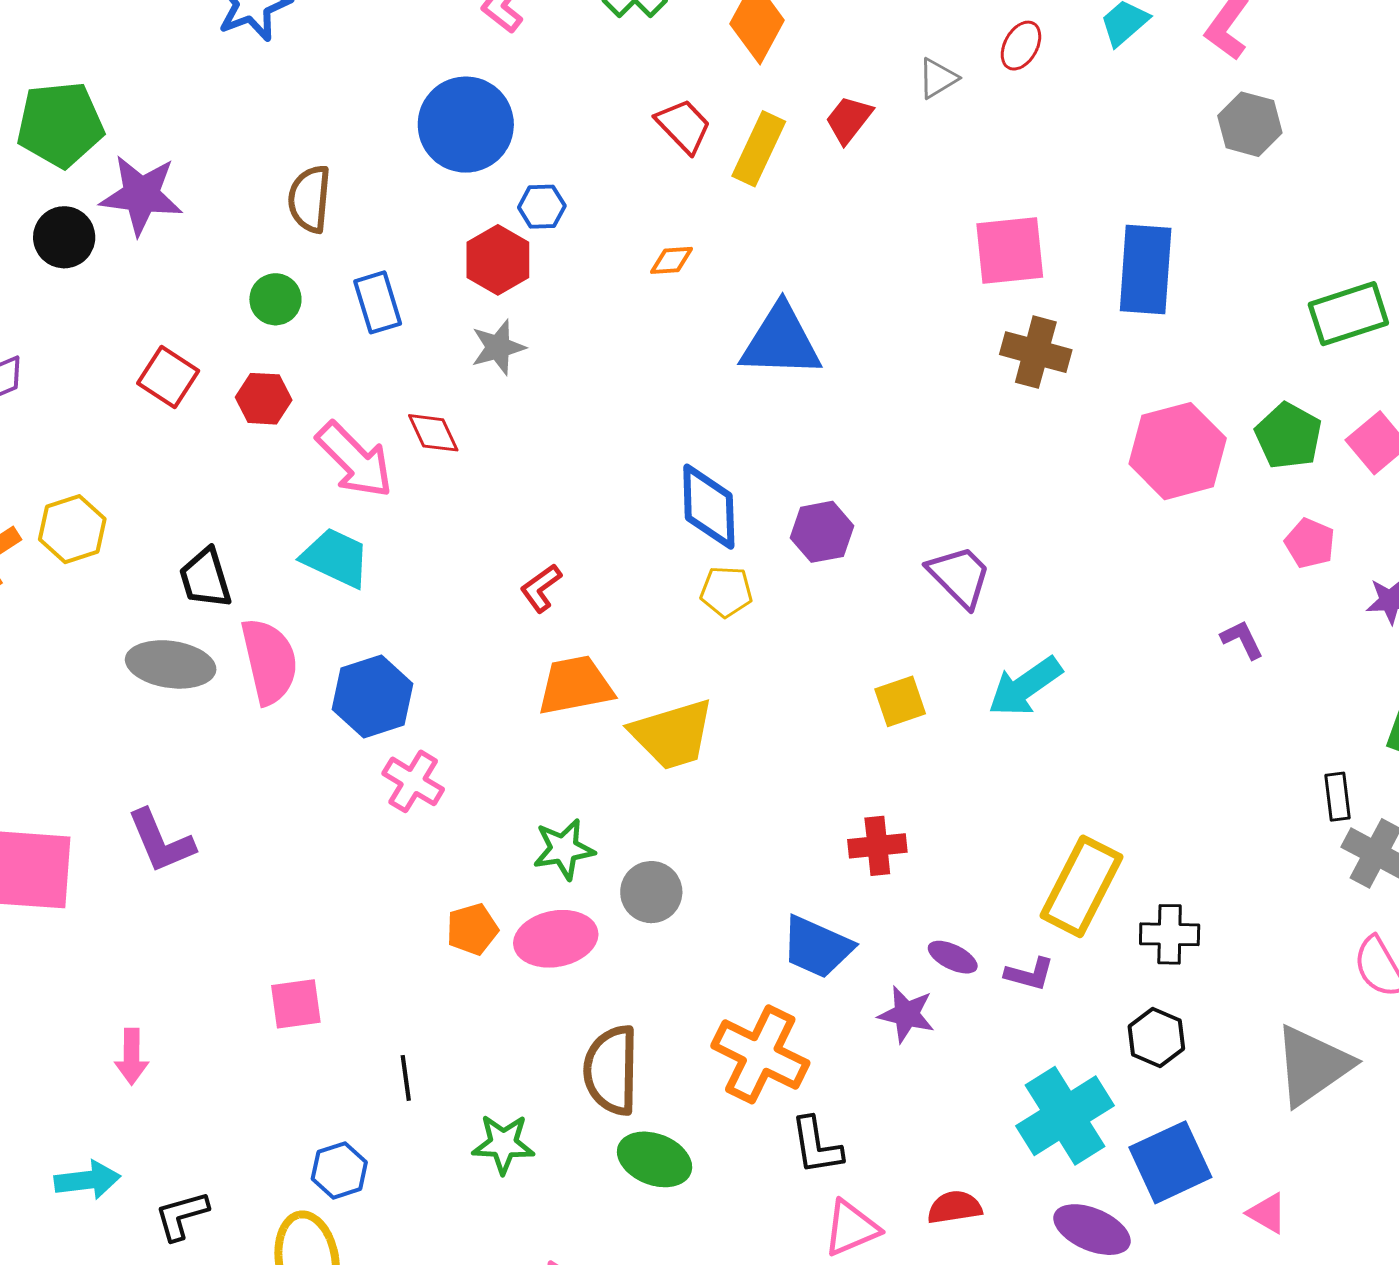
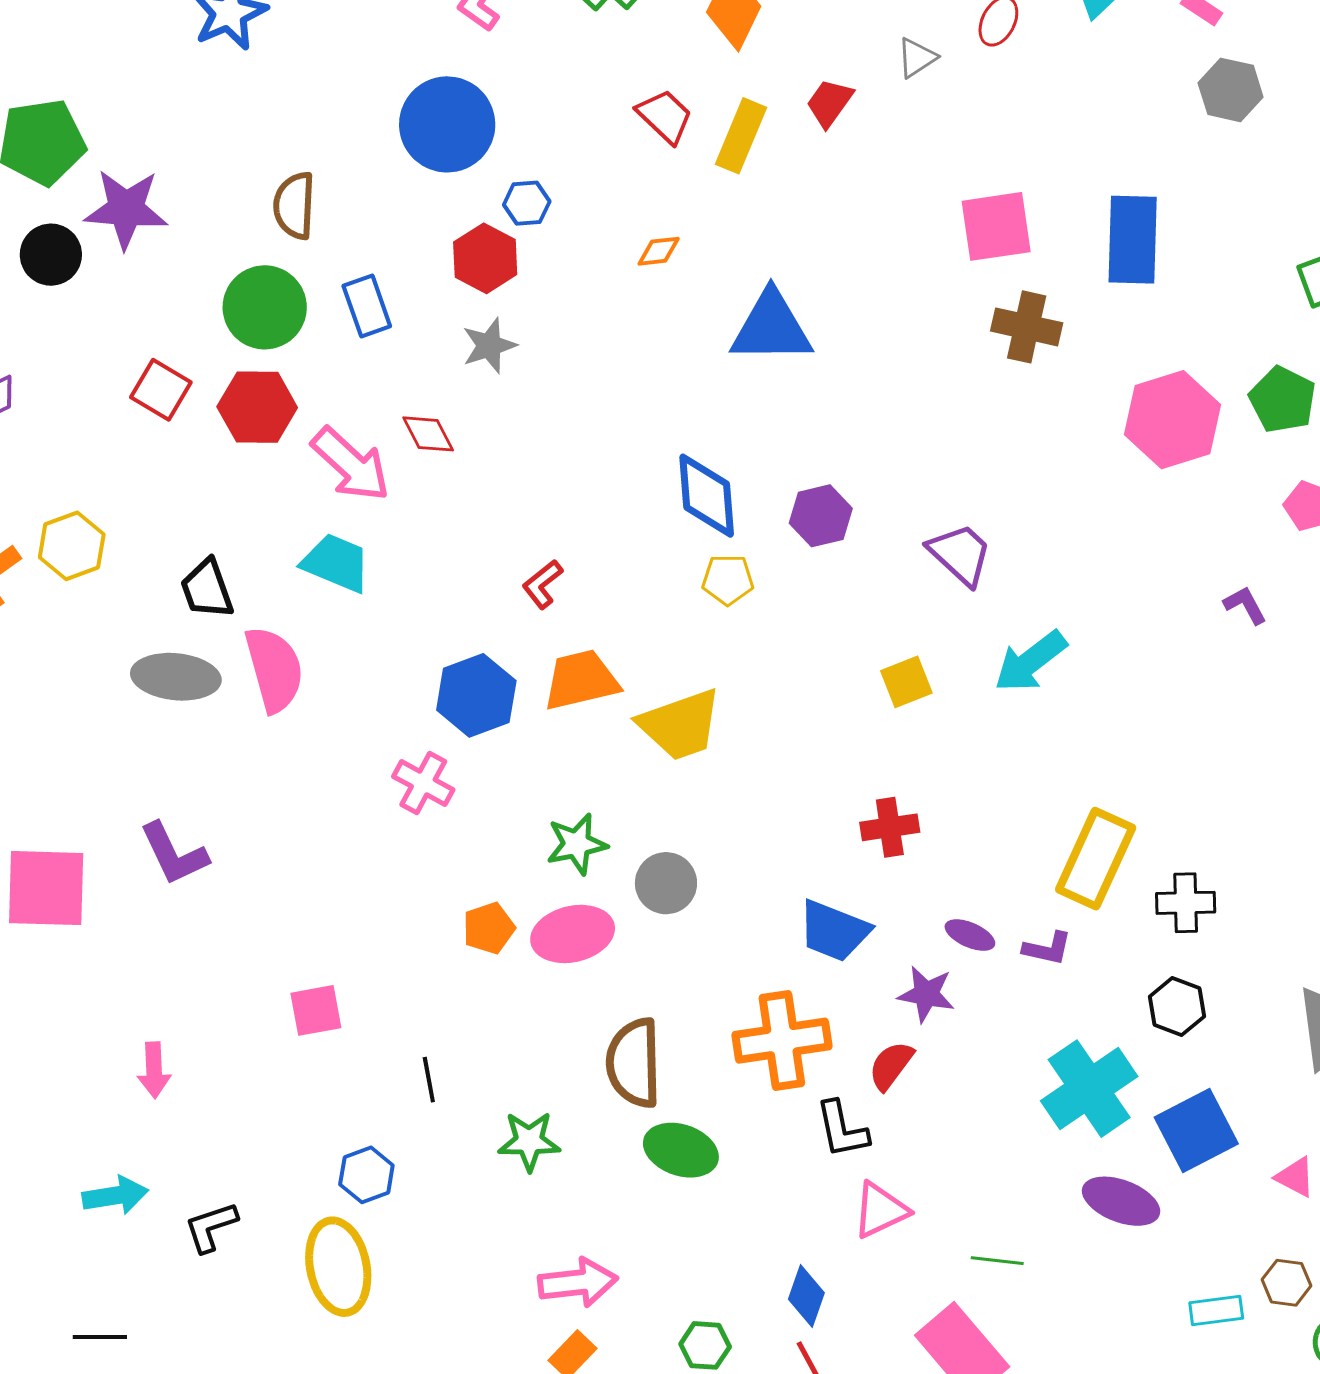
green circle: (275, 299) -> (265, 307), size x1.6
red hexagon: (264, 399) -> (257, 407), size x1.4
blue hexagon: (373, 697) -> (476, 695), moved
orange cross: (760, 1054) -> (782, 1041), turned -32
red semicircle: (954, 1207) -> (891, 1066), moved, turned -42

